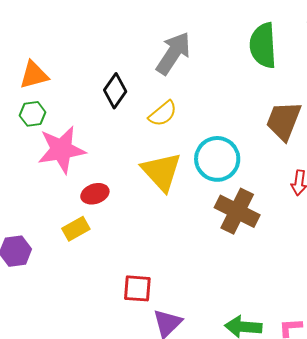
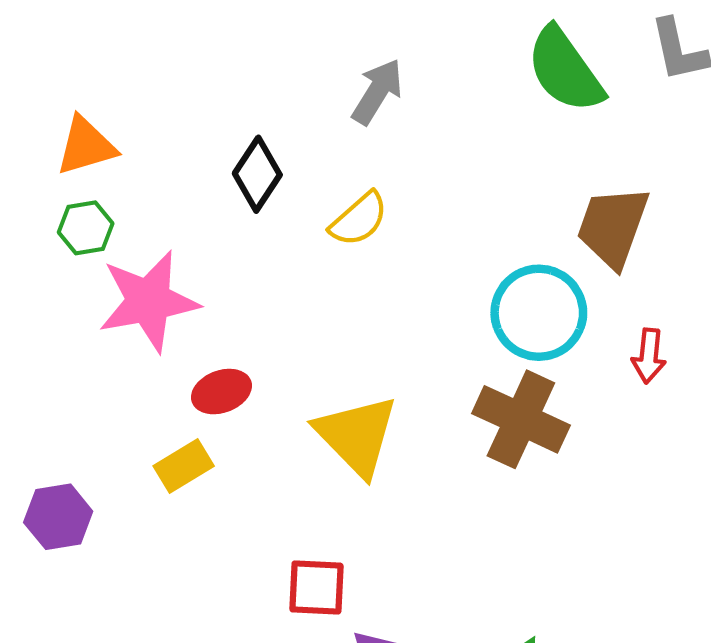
green semicircle: (263, 45) -> (565, 70), turned -30
gray arrow: (173, 53) -> (377, 92), size x0.7
cyan circle: (217, 159) -> (539, 313), moved
yellow triangle: (161, 172) -> (357, 435), moved

